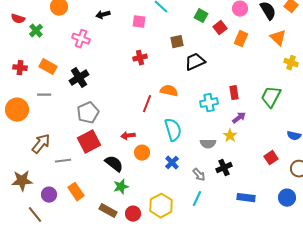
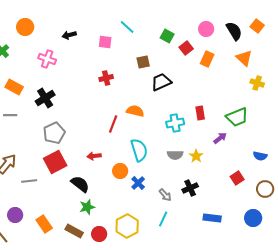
green trapezoid: (271, 97) -> (237, 117), turned -140
purple arrow: (239, 118) -> (220, 138), moved
gray semicircle: (208, 144) -> (175, 155), moved
orange circle: (142, 153) -> (120, 171), moved
orange rectangle: (76, 192) -> (44, 224), moved

